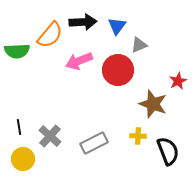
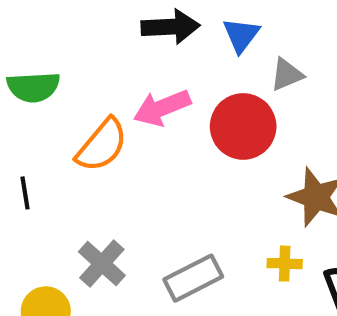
orange semicircle: (50, 35) -> (102, 145), moved
black line: (19, 127) -> (25, 193), moved

